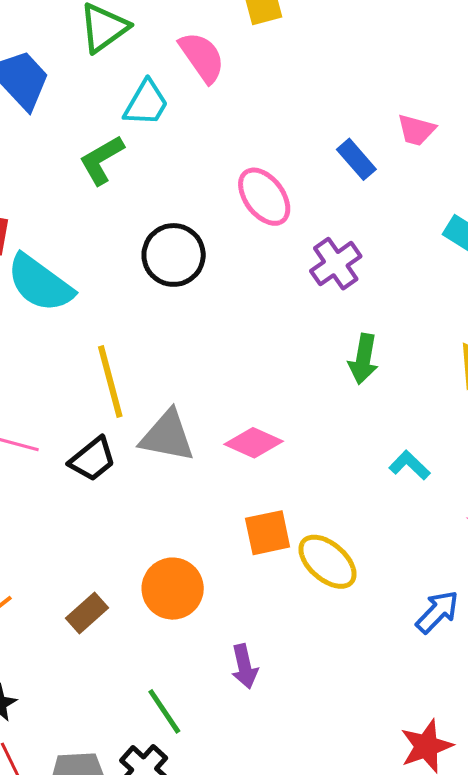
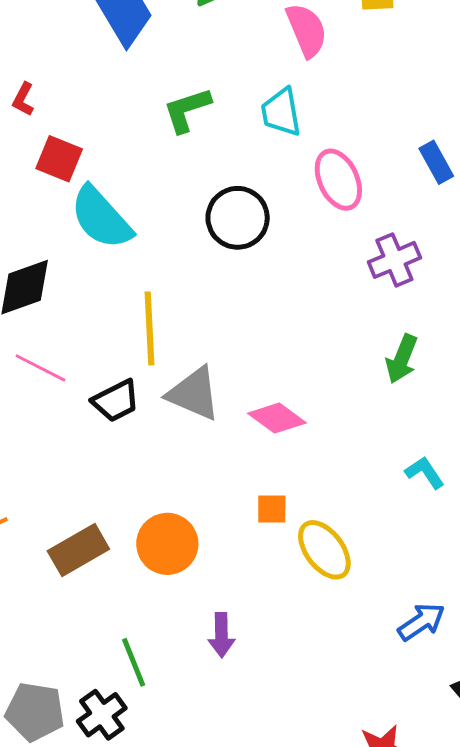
cyan trapezoid: (146, 103) -> (281, 112), moved, turned 128
orange square: (268, 533) -> (272, 509), size x0.7
brown rectangle: (87, 613) -> (78, 550), size x1.4

